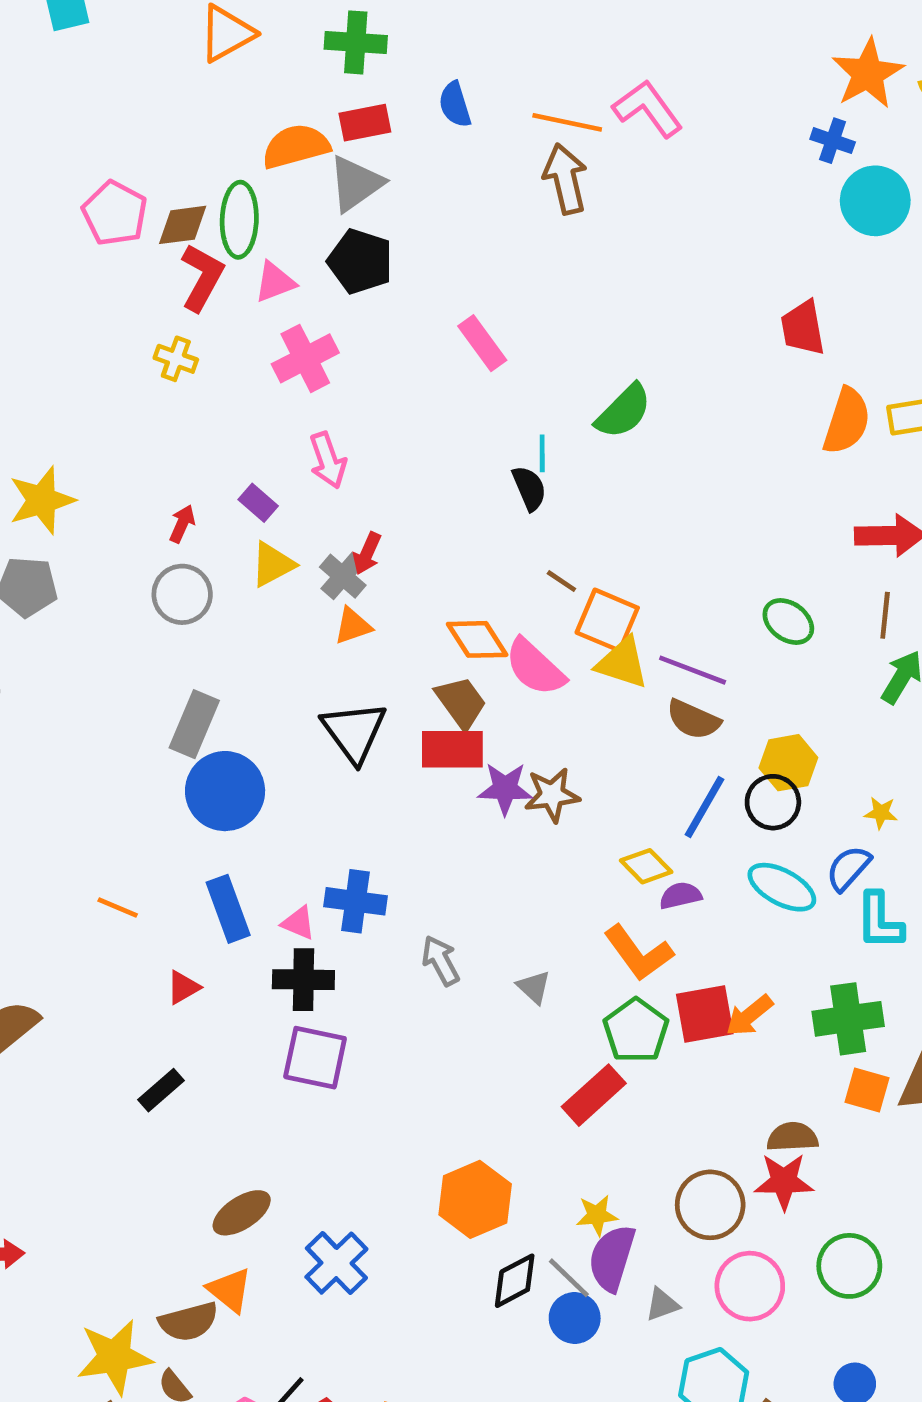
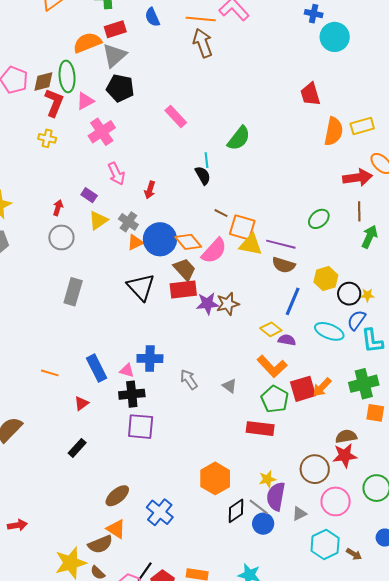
red arrow: (367, 553) -> (150, 190), moved
green ellipse: (788, 622) -> (319, 219), turned -70
pink semicircle: (535, 667) -> (214, 251), turned -84
blue circle: (225, 791) -> (160, 239), moved
black circle: (773, 802) -> (349, 294), moved
purple semicircle: (680, 896) -> (287, 340), turned 30
red rectangle: (594, 1095) -> (260, 429), turned 56

